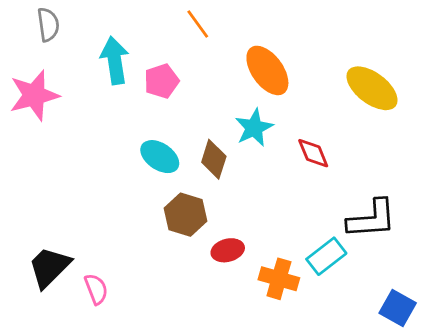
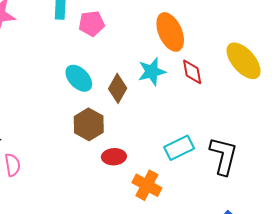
red diamond: (313, 153) -> (192, 72), moved
black L-shape: (372, 219) -> (223, 156), turned -84
cyan rectangle: (326, 256) -> (179, 148), moved

